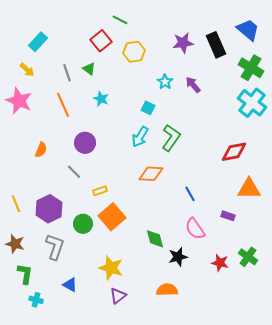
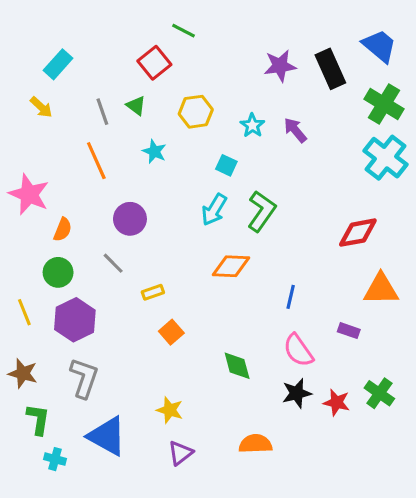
yellow hexagon: (134, 52) -> (196, 112), moved
pink star: (19, 101) -> (29, 194), moved
blue line: (190, 194) -> (291, 297), turned 42
orange square: (112, 217) -> (171, 332), size x0.6
green circle: (83, 224) -> (58, 272), moved
black star: (178, 257) -> (297, 393), moved
yellow star: (111, 268) -> (170, 410), size x0.7
blue triangle: (70, 285) -> (107, 436), size x1.8

